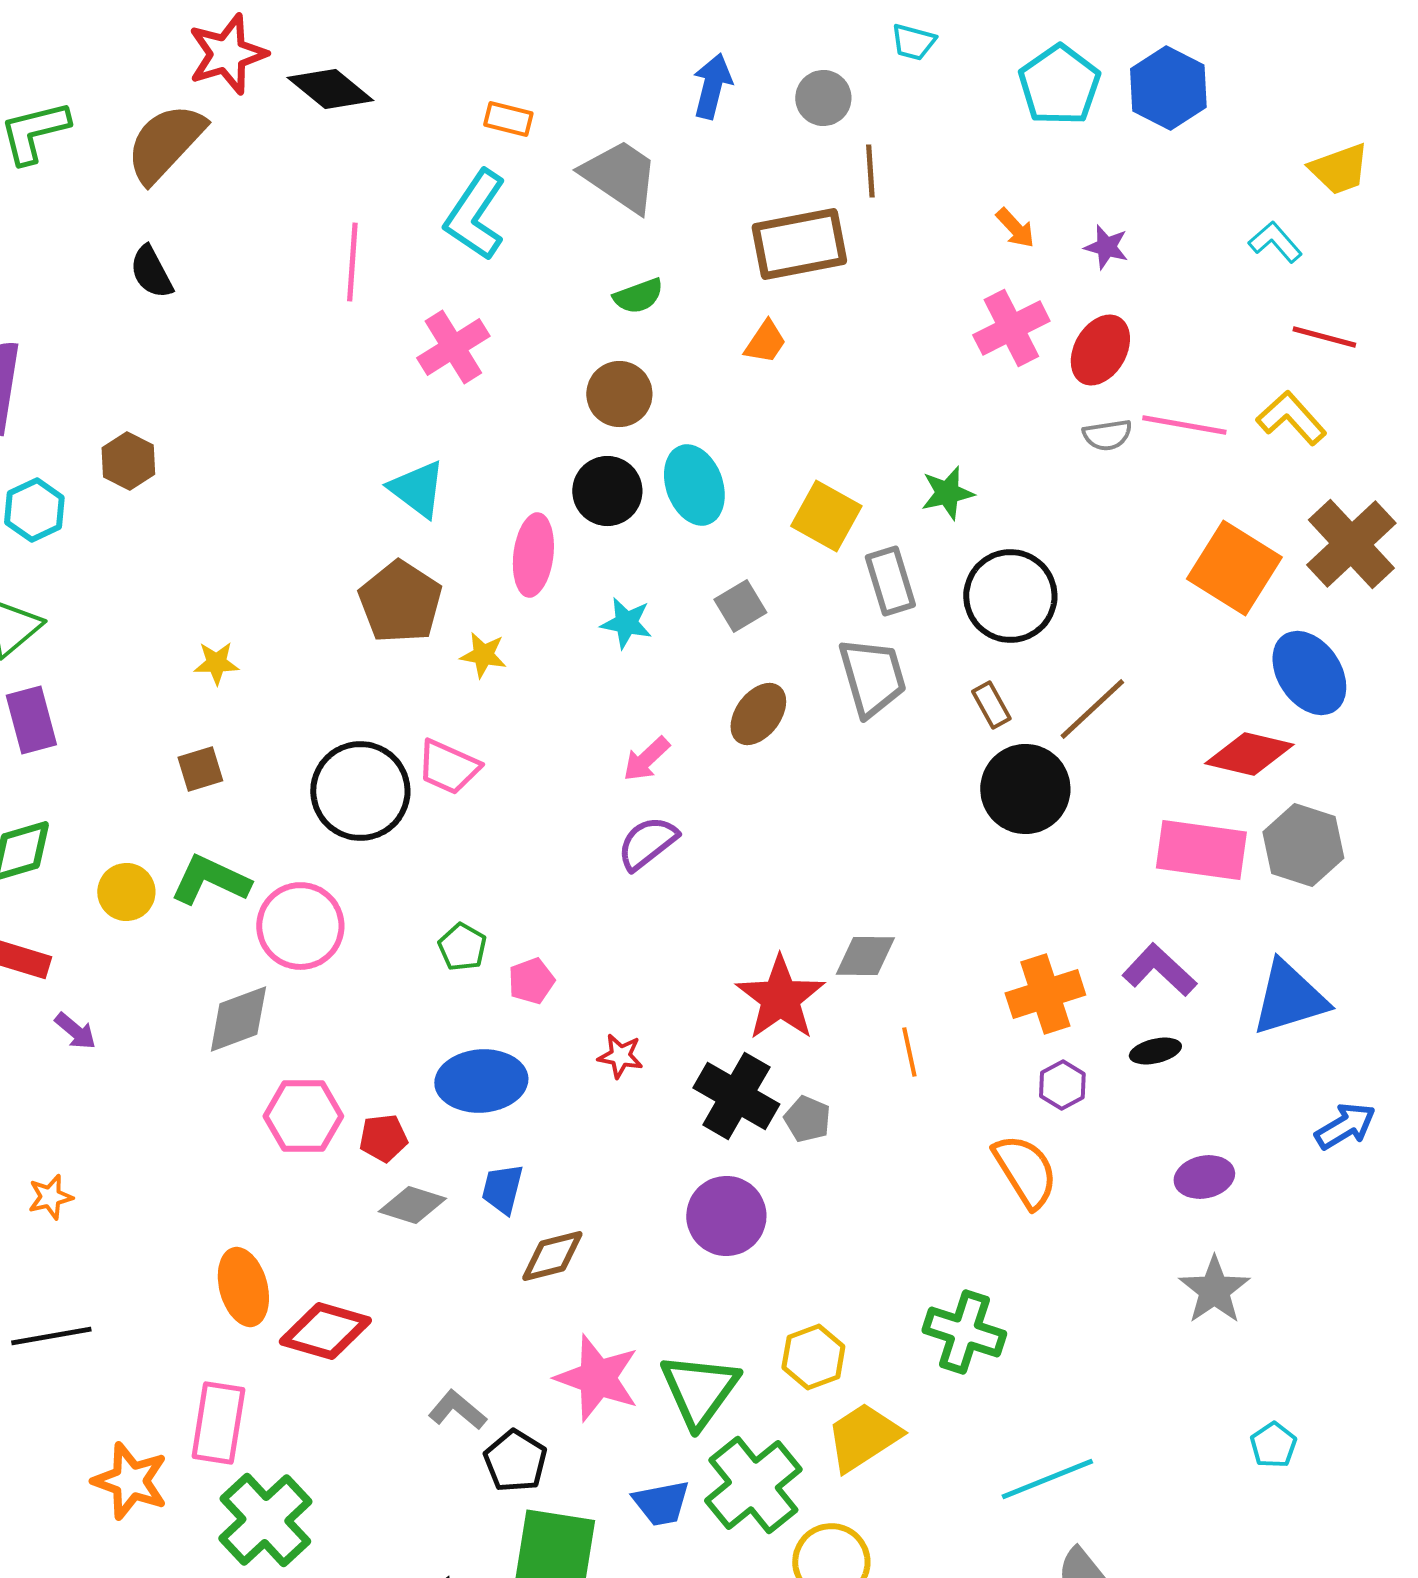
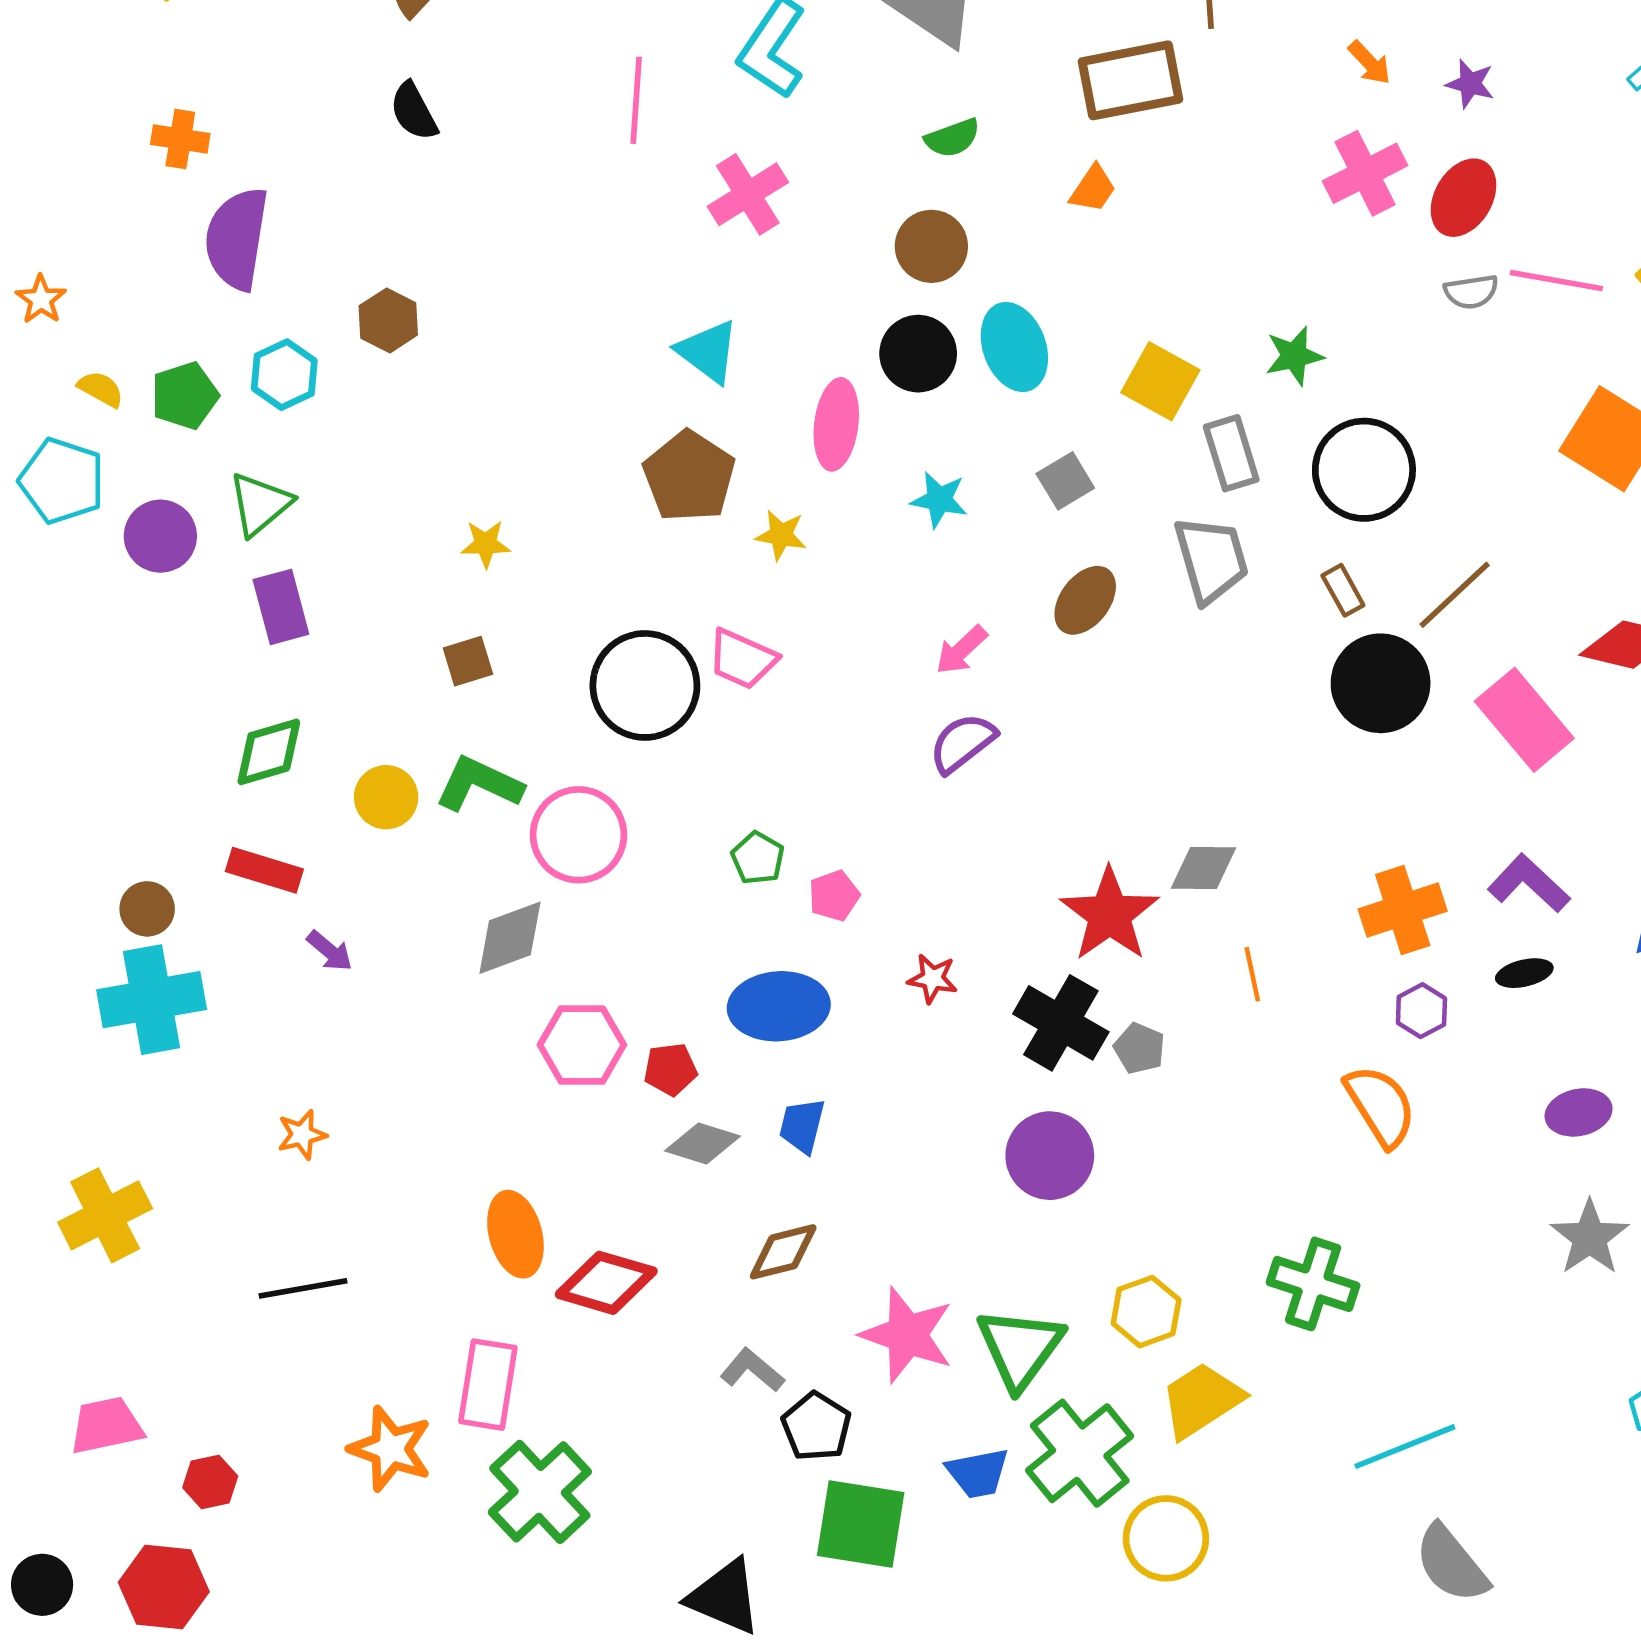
pink rectangle: (1201, 850) -> (1524, 720), moved, turned 42
brown diamond: (552, 1256) -> (783, 1252), moved

